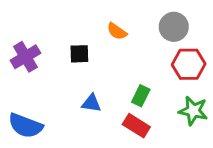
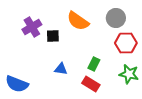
orange semicircle: (117, 31) -> (78, 21), size x1.6
purple cross: (25, 57) -> (32, 27), moved

